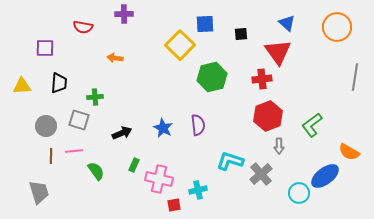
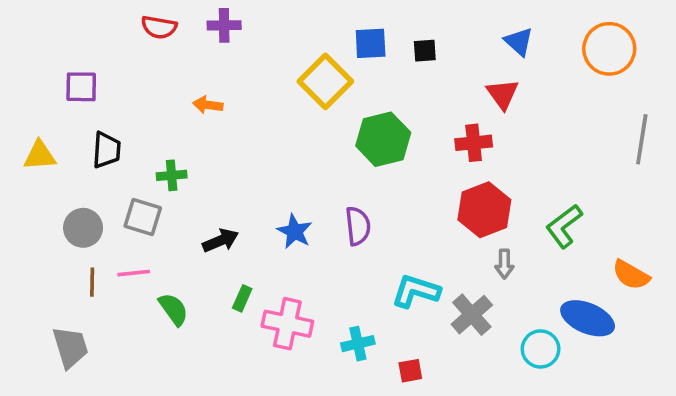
red semicircle: (83, 27) -> (159, 27), moved
black square: (241, 34) -> (425, 51), moved
red triangle: (278, 52) -> (503, 94), size x0.7
blue ellipse: (325, 176) -> (588, 318), turned 60
red square: (174, 205) -> (410, 371), moved

